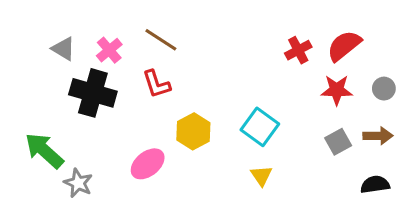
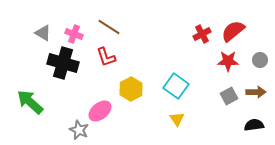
pink cross: (109, 50) -> (74, 34), turned -30
gray star: (78, 183) -> (79, 130), moved

